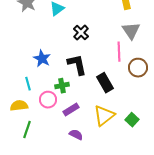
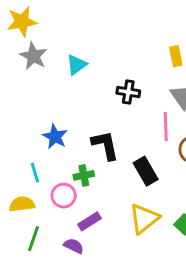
black cross: (81, 33) -> (128, 92), moved, turned -35
purple rectangle: (71, 110) -> (90, 221), moved
purple semicircle: (76, 135) -> (74, 246), moved

